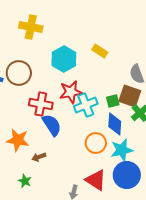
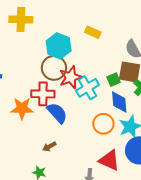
brown circle: (19, 73) -> (54, 68), moved
orange star: (18, 140) -> (22, 108), moved

